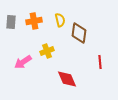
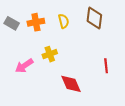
gray rectangle: (11, 22) -> (12, 23), turned -64
brown diamond: (79, 33) -> (94, 18), moved

